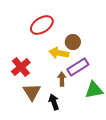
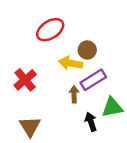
brown triangle: (32, 92) -> (30, 126), moved
black arrow: (54, 102) -> (91, 122), moved

